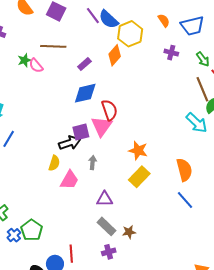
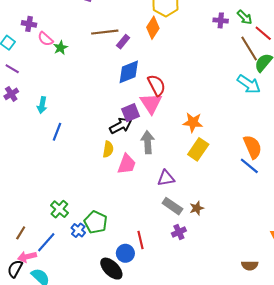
brown line: (53, 46) -> (105, 32), moved
purple cross: (171, 53) -> (221, 20), moved
pink semicircle: (36, 66) -> (45, 39), moved
gray arrow: (93, 162) -> (148, 142), size x1.5
orange semicircle: (184, 170) -> (253, 147), moved

